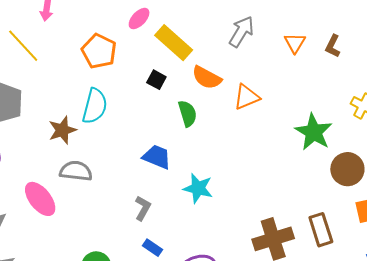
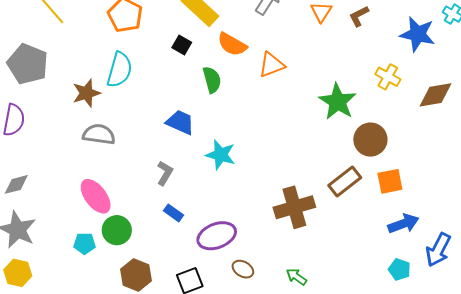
brown L-shape: (333, 46) -> (359, 16), turned 35
pink ellipse: (40, 199) -> (96, 196), moved
brown rectangle: (321, 230) -> (345, 181), moved, turned 68

